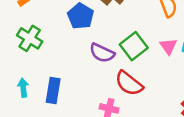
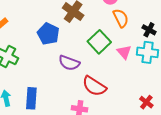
green square: (134, 46) -> (99, 42), moved

